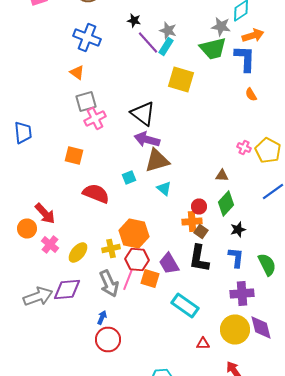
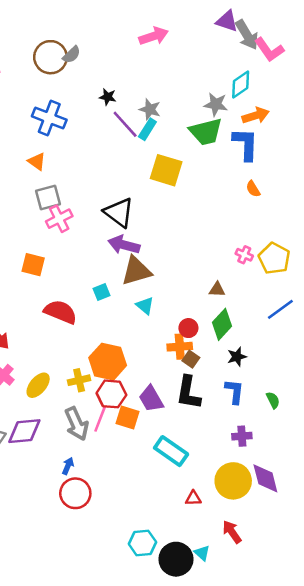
green semicircle: (267, 264) -> (273, 400), size x0.6
purple cross: (242, 294) -> (242, 436), size x0.7

